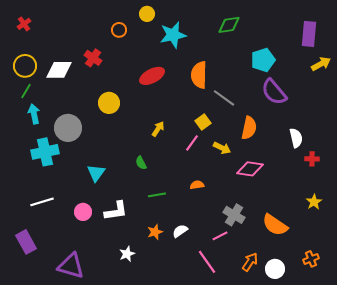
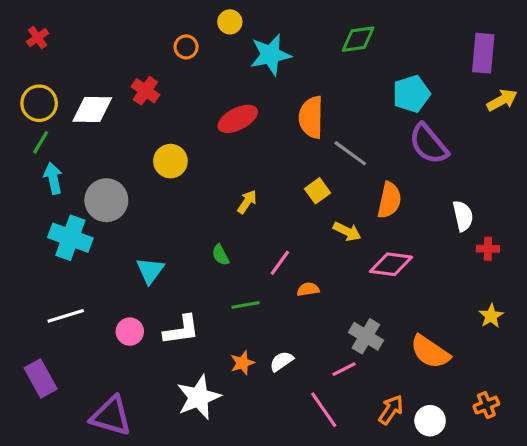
pink line: (192, 143) -> (280, 263), moved
cyan cross: (45, 152) -> (70, 238), turned 32
white star: (127, 254) -> (199, 397), size x1.8

